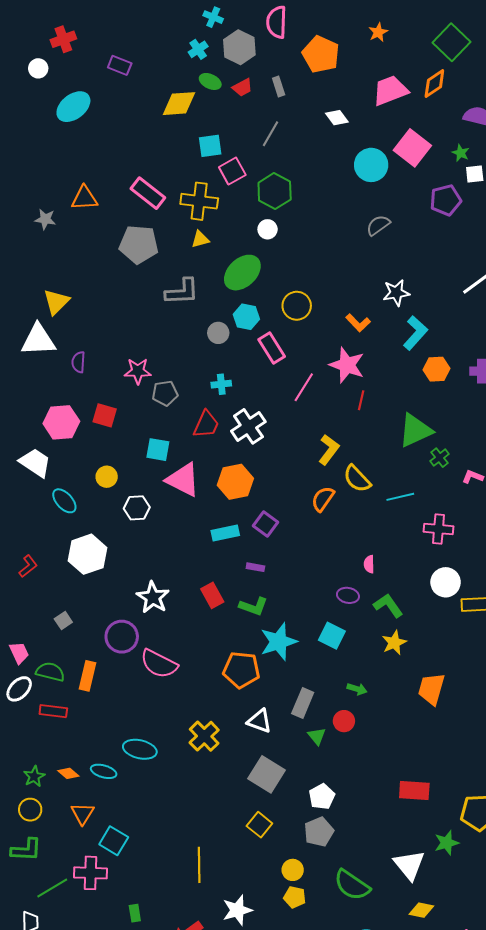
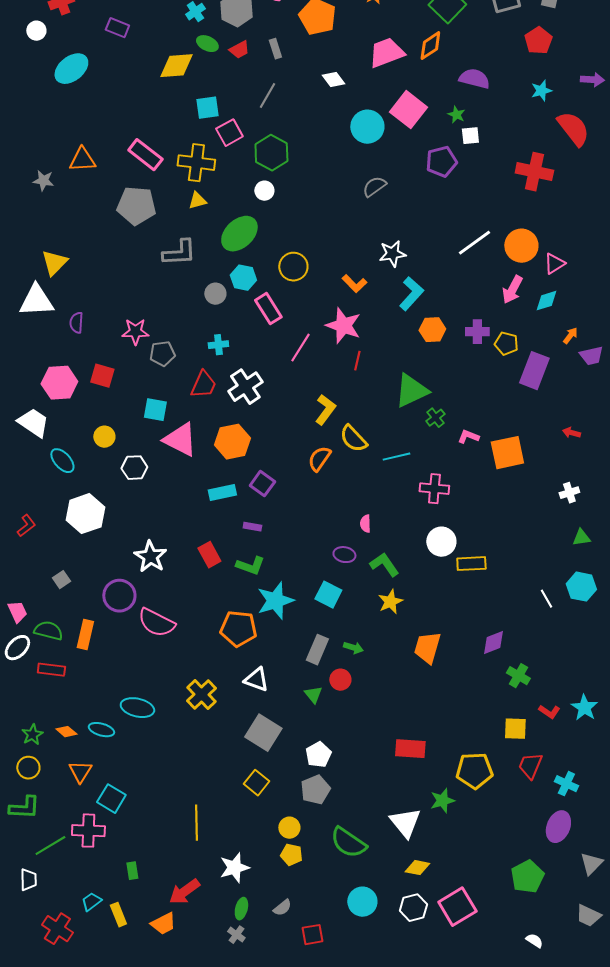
gray rectangle: (303, 703) -> (317, 650), moved

